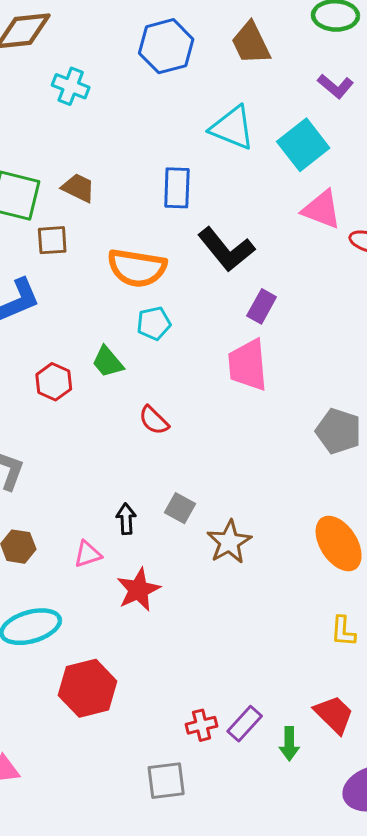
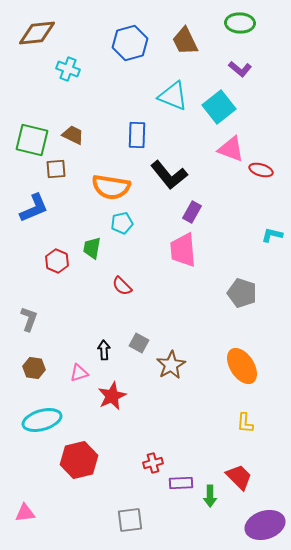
green trapezoid: (108, 362) -> (92, 248), turned 50
purple rectangle: (245, 724) -> (181, 483), turned 45
red cross: (202, 725) -> (153, 463), moved

